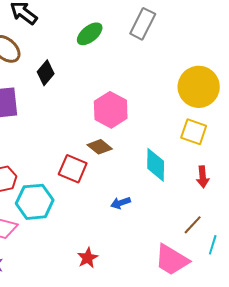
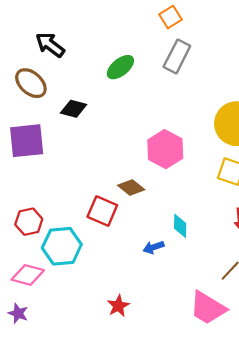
black diamond: (46, 73) -> (74, 109), turned 65
pink hexagon: (111, 110) -> (165, 149), moved
cyan diamond: (156, 165) -> (180, 226), moved, size x0.7

